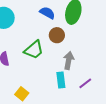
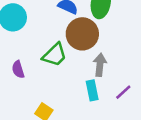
brown circle: (57, 35) -> (82, 34), size x1.6

